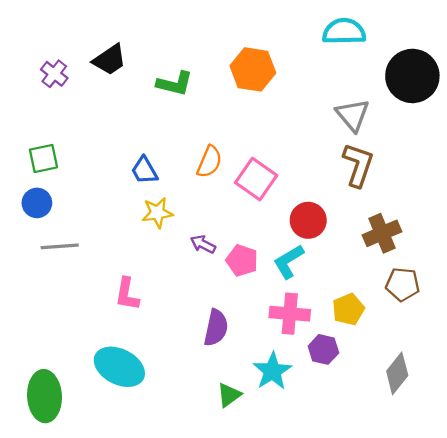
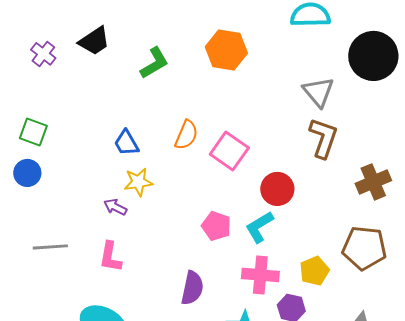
green L-shape: (175, 84) -> (154, 63), turned -44
green square: (43, 158) -> (33, 132), turned 32
brown cross: (382, 233) -> (373, 182), moved
purple arrow: (203, 244) -> (115, 207), moved
gray line: (60, 246) -> (50, 247), moved
brown pentagon: (403, 284) -> (364, 248), size x1.4

